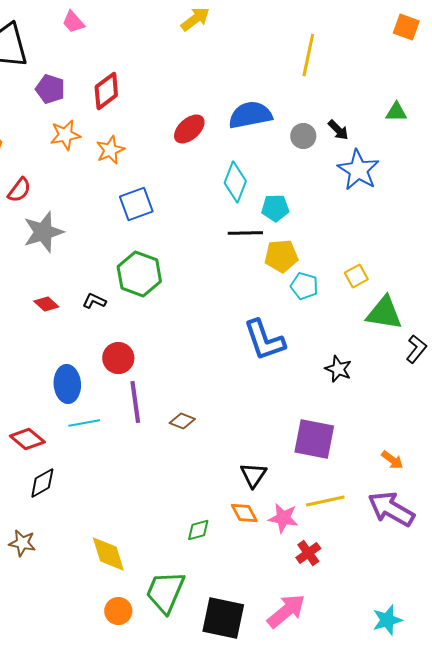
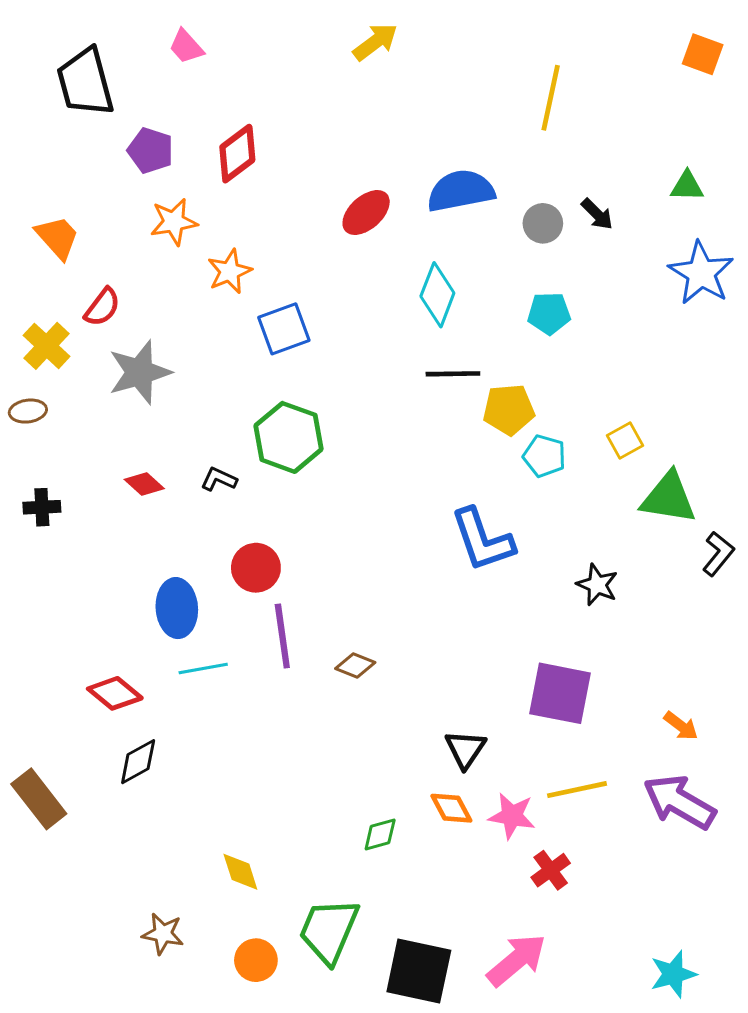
orange star: (110, 150) -> (230, 271), moved
blue star: (358, 170) -> (701, 273), moved
cyan pentagon: (275, 208) -> (549, 313), moved
brown star: (22, 543) -> (163, 934), moved
yellow diamond: (108, 554) -> (240, 872), size x0.7

